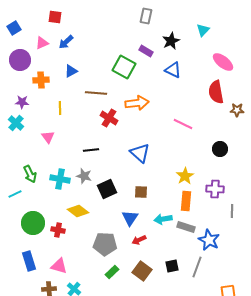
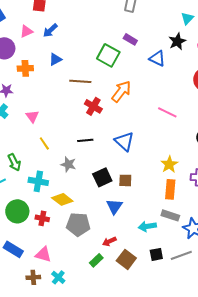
black star: (171, 41) -> (177, 41), moved
orange arrow: (137, 103) -> (121, 91), turned -45
yellow line: (60, 108) -> (44, 143), moved, turned -32
pink triangle: (48, 137) -> (32, 116), moved
black line: (91, 150) -> (85, 140), moved
cyan cross: (60, 179) -> (38, 181), moved
black square: (107, 189) -> (102, 177), moved
cyan arrow: (163, 219) -> (147, 226), moved
red arrow: (139, 240) -> (109, 241), moved
gray pentagon: (105, 244) -> (78, 224), moved
blue rectangle: (29, 261) -> (13, 249), turned -42
gray line: (197, 267) -> (181, 255), turned 50

